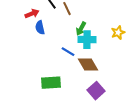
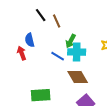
red arrow: (32, 14) -> (22, 53), moved, turned -88
blue line: (68, 52) -> (58, 56), moved

